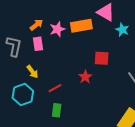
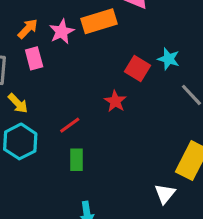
cyan star: (122, 30) -> (169, 59), moved
red square: (102, 58) -> (138, 69), turned 35
yellow arrow: (32, 72) -> (18, 103), moved

